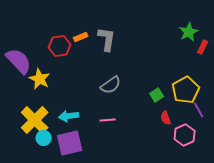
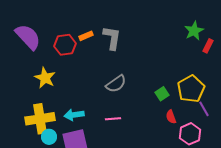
purple semicircle: (19, 61) -> (28, 37), moved
yellow cross: (35, 120) -> (40, 119), turned 36

